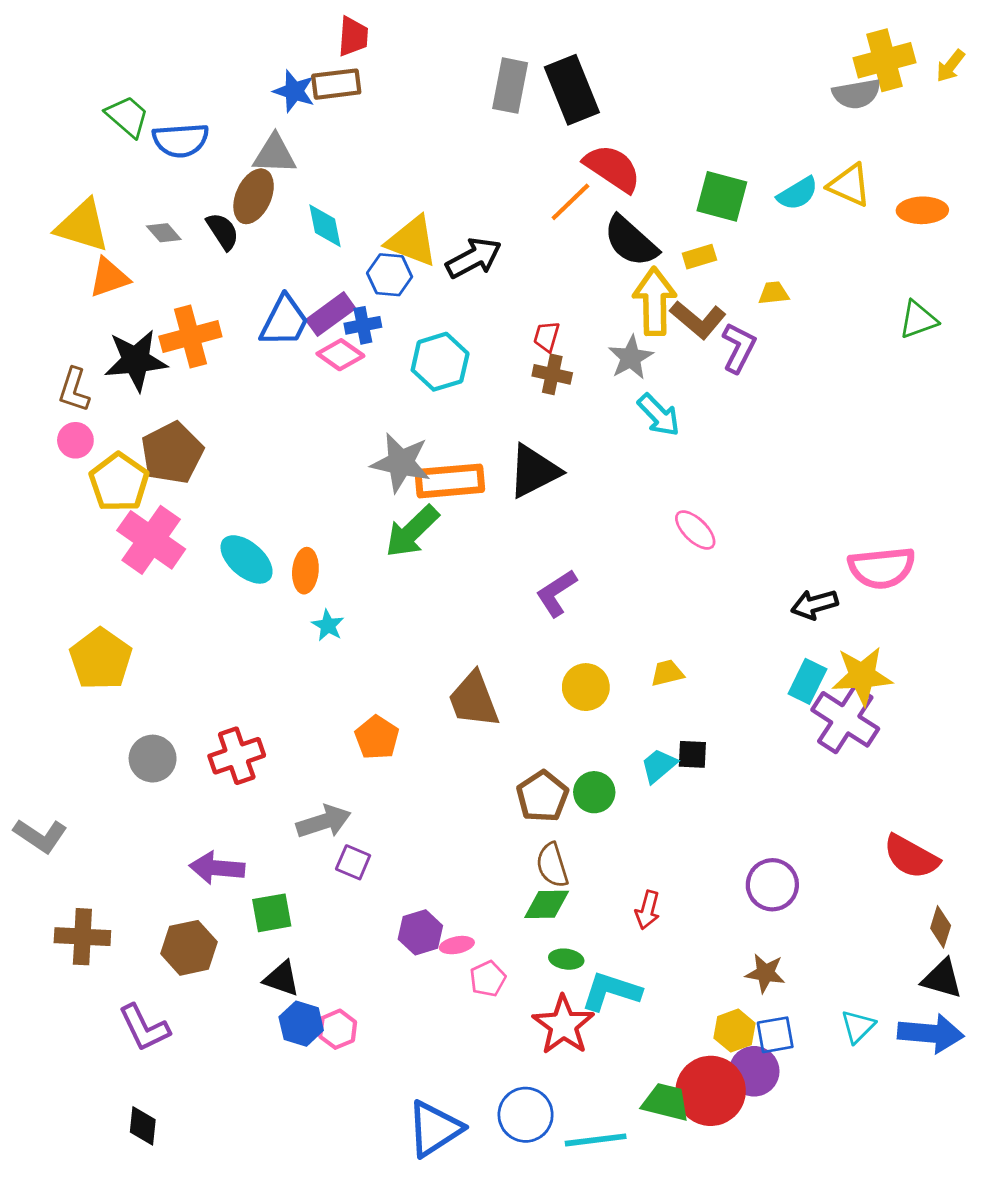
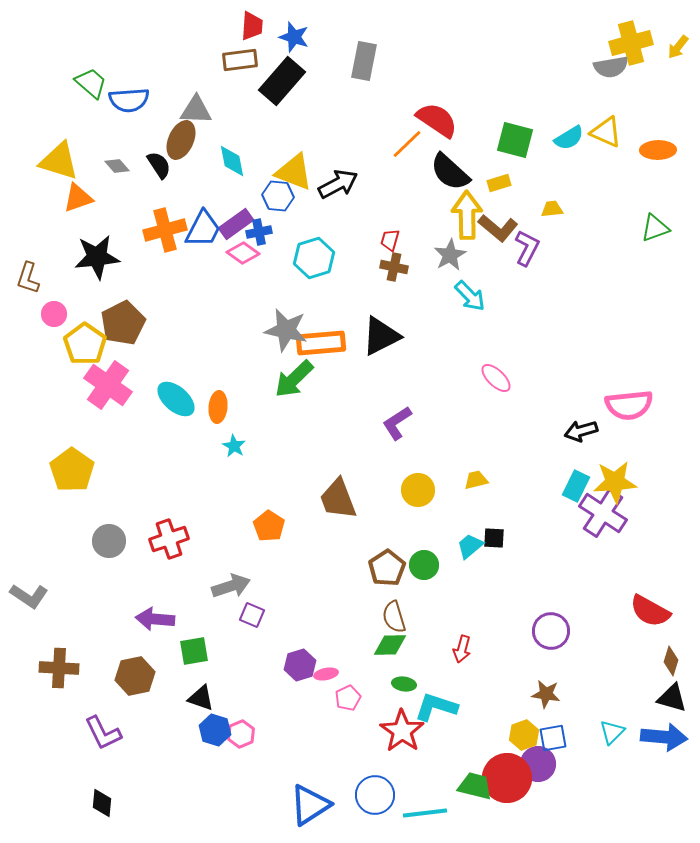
black rectangle: (572, 90) -> (282, 81), moved, turned 63
blue star: (294, 91) -> (294, 37), moved
orange cross: (190, 337) -> (165, 230), moved
brown L-shape: (74, 390) -> (28, 278), moved

